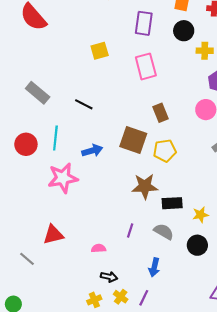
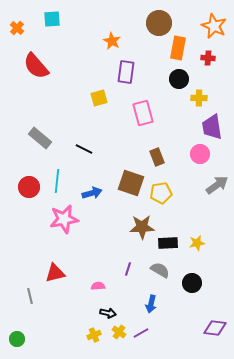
purple rectangle: (144, 23) -> (126, 72), moved
yellow star: (201, 215) -> (197, 243), moved
gray line: (27, 259) -> (30, 296), turned 35
purple line: (144, 298) -> (141, 333), turned 35

